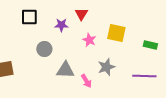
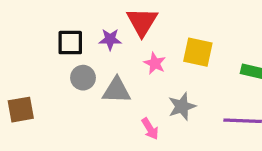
red triangle: (81, 14) -> (142, 22), size x1.5
black square: (29, 17) -> (70, 43), moved
gray triangle: (65, 70) -> (117, 90), moved

